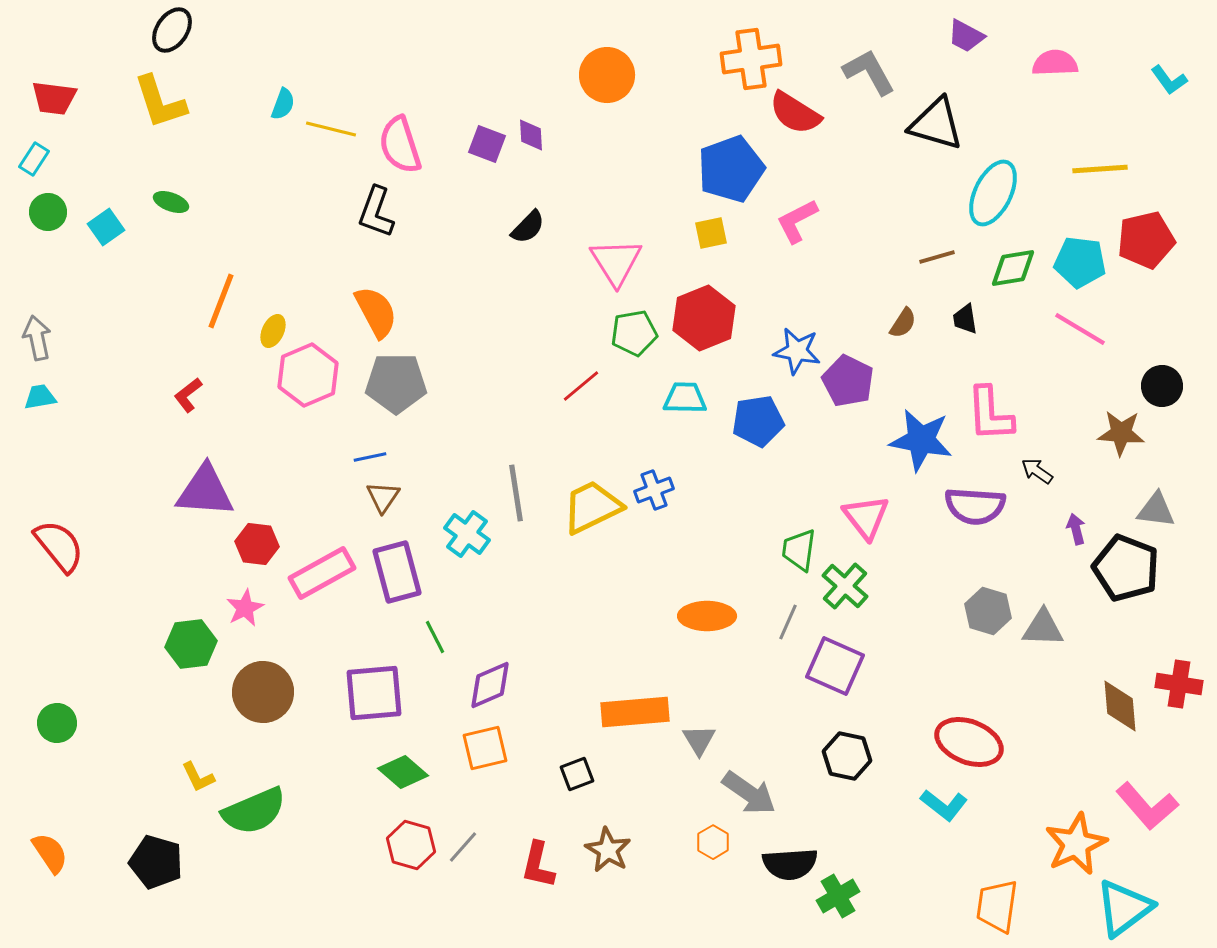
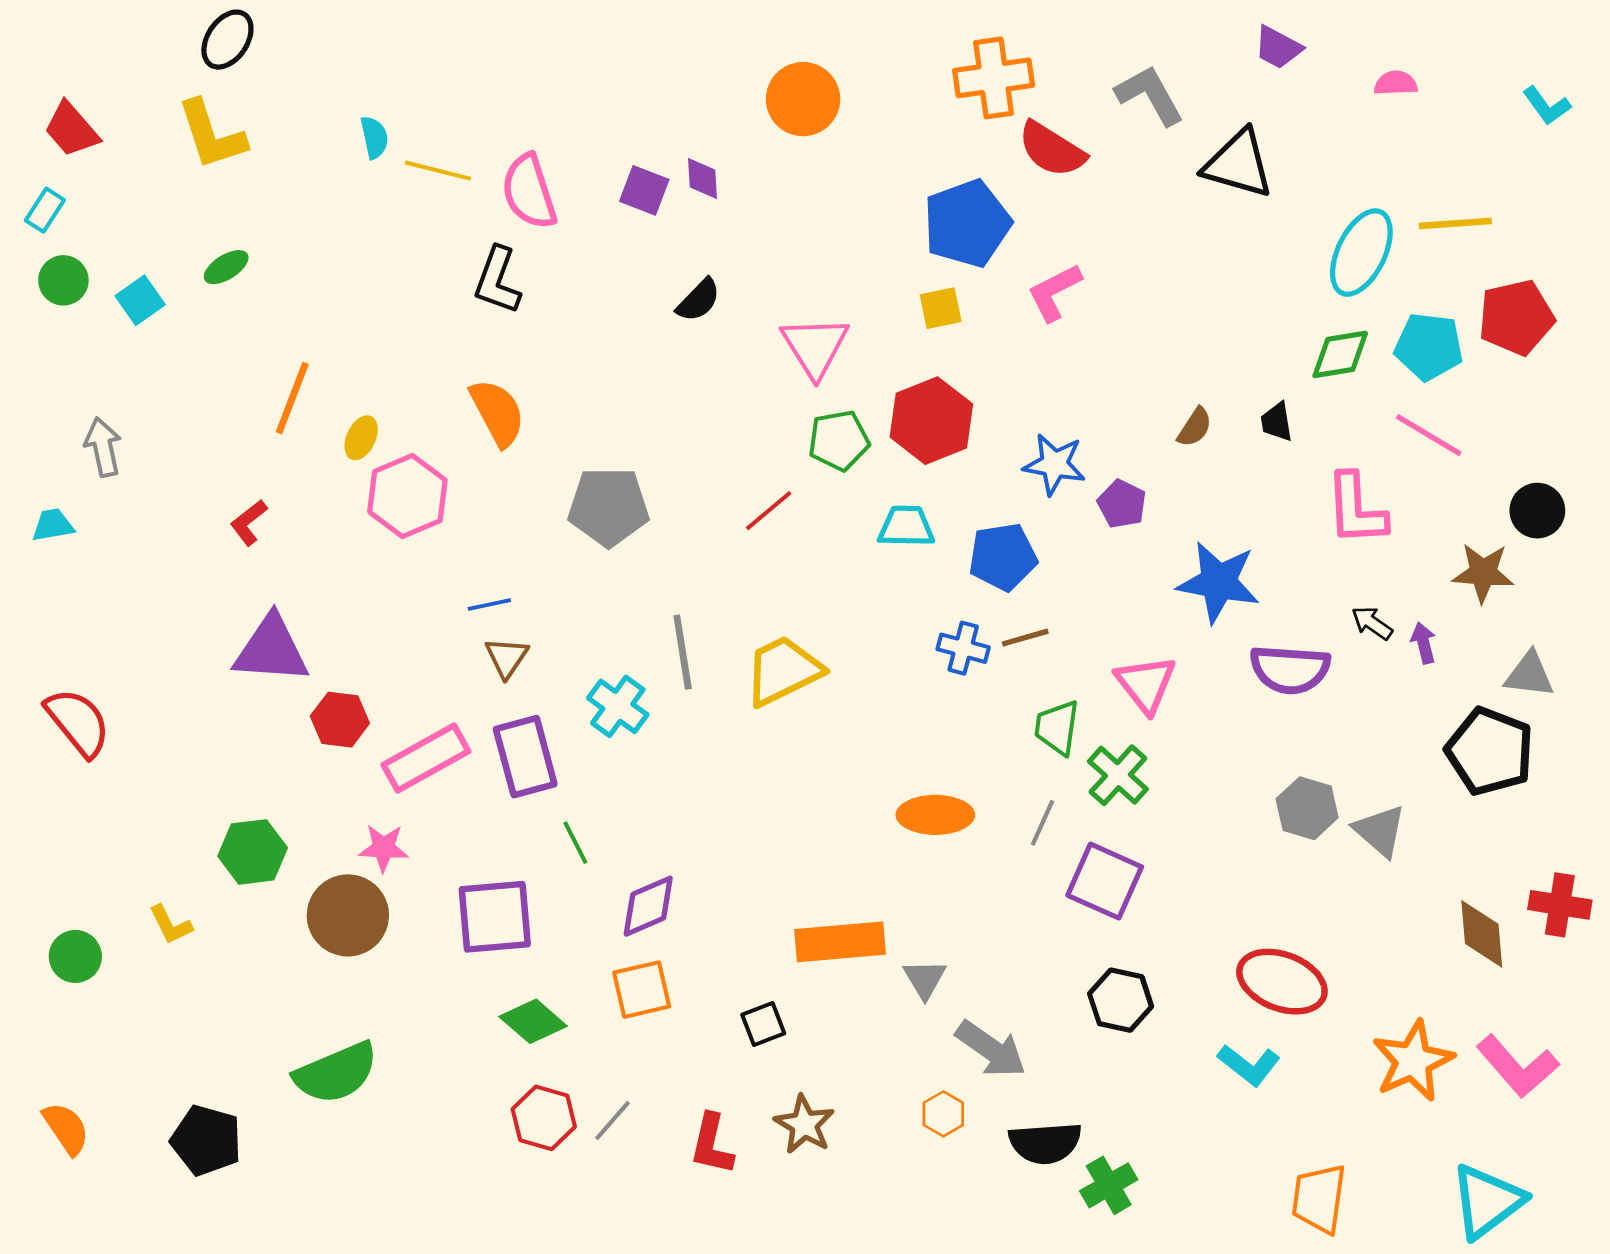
pink semicircle: (1055, 63) -> (1396, 83), size x0.7
red trapezoid: (54, 98) -> (71, 130), turned 42
cyan semicircle: (283, 104) -> (374, 137), turned -32
cyan ellipse: (993, 193) -> (1361, 253), moved
green ellipse: (171, 202) -> (226, 267), turned -52
brown line: (937, 257) -> (1025, 638), moved
gray arrow: (37, 338) -> (103, 447), moved
purple pentagon: (848, 381) -> (1122, 504), size x0.7
gray pentagon: (396, 383) -> (609, 507), moved
pink L-shape: (990, 414) -> (1356, 509), moved
blue cross: (654, 490) -> (963, 648), moved, turned 36
purple arrow: (1076, 529) -> (1424, 643), moved
pink star: (245, 608) -> (384, 848), moved, turned 30
gray triangle: (1043, 628) -> (1380, 831), turned 39
yellow L-shape: (198, 777) -> (171, 925), moved
orange star: (1076, 844) -> (1413, 1061), moved

